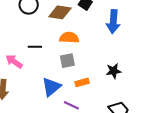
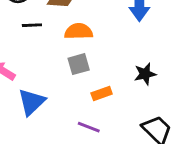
black line: (35, 47) -> (32, 25), moved
blue triangle: (51, 87) -> (32, 102), moved

